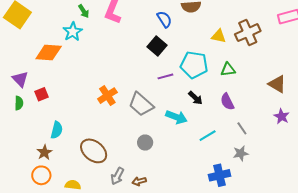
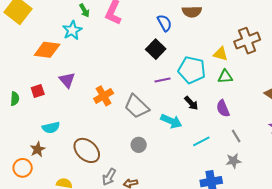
yellow triangle: (219, 36) -> (221, 54), moved
purple triangle: (20, 79) -> (67, 80), moved
cyan semicircle: (57, 130) -> (51, 128), turned 60
orange circle: (41, 175) -> (23, 168), moved

